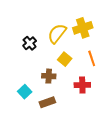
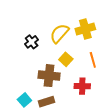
brown cross: (49, 76) -> (49, 76), size x1.5
cyan square: (25, 92) -> (24, 100), moved

